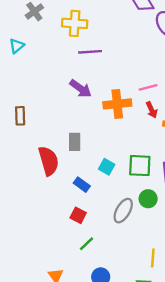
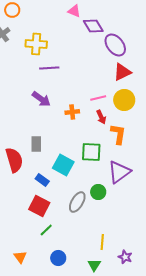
orange cross: (117, 104) -> (72, 112), size x0.6
green square: (140, 166) -> (91, 152), moved
cyan square: (107, 167) -> (63, 165), size x1.5
red square: (78, 215) -> (39, 206), size x1.5

